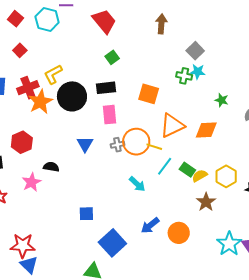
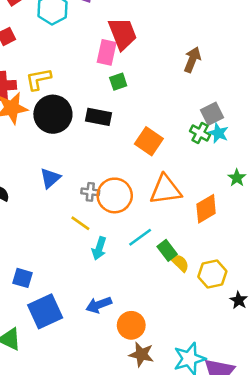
gray square: (195, 51) -> (212, 114), moved
pink rectangle: (109, 115) -> (107, 52), moved
orange diamond: (206, 130) -> (206, 209), turned -45
yellow line: (154, 147) -> (80, 223), moved
yellow semicircle: (200, 176) -> (180, 263), turned 56
cyan arrow: (137, 184) -> (99, 248), turned 48
brown star: (206, 202) -> (141, 354), moved, turned 30
blue square: (86, 214) -> (23, 278), moved

